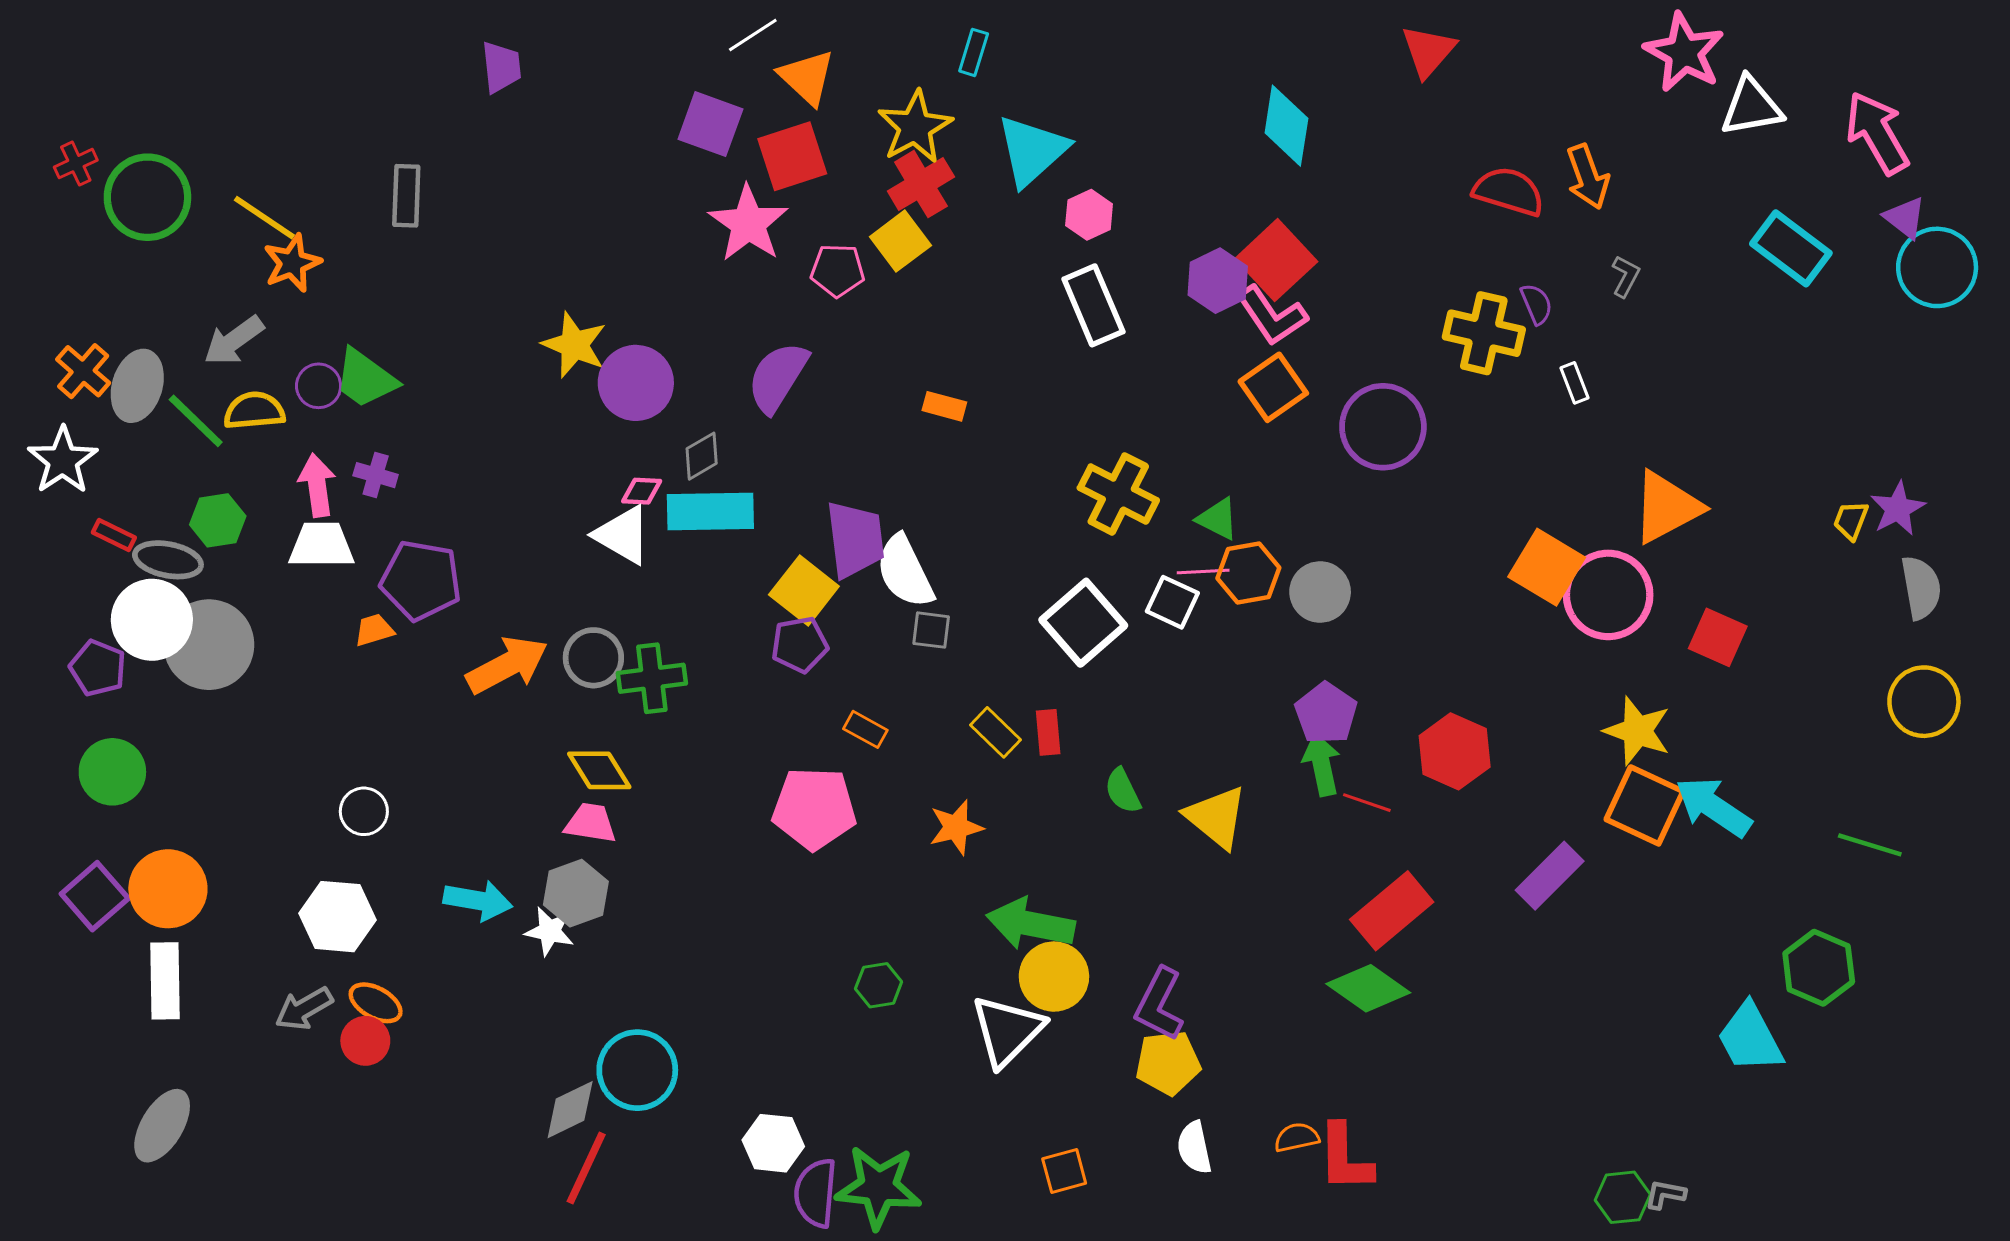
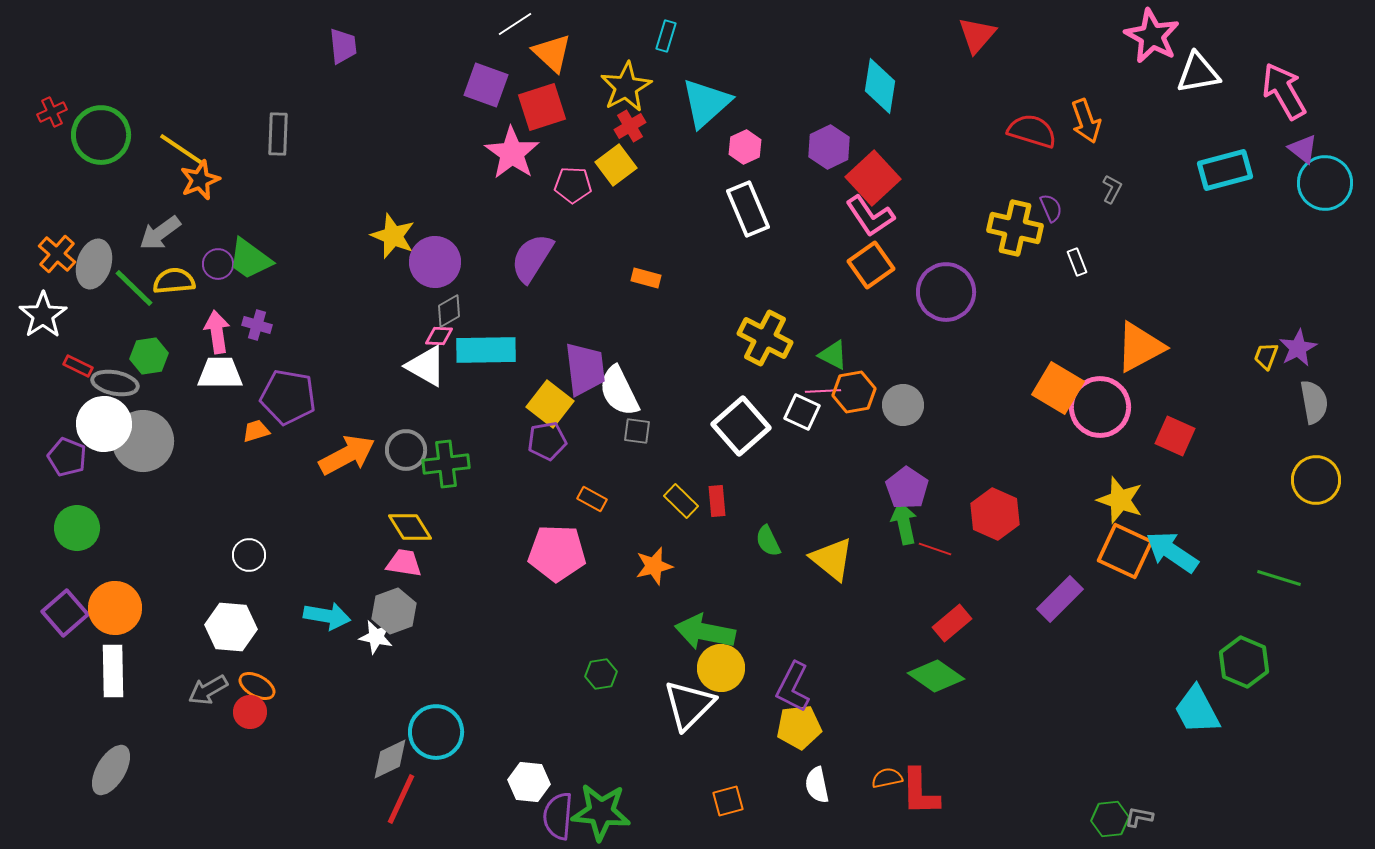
red cross: (921, 184) -> (630, 126), size x0.7
cyan rectangle: (1791, 248) -> (1225, 170), turned -52
purple hexagon: (1218, 281) -> (829, 147), moved
gray diamond: (702, 456) -> (449, 311), moved
red rectangle: (1392, 911) -> (952, 623), size x0.7

